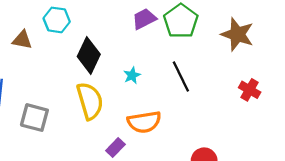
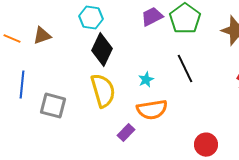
cyan hexagon: (57, 20) -> (91, 18), moved
brown triangle: (22, 40) -> (42, 36), turned -30
cyan star: (132, 75) -> (146, 80), moved

